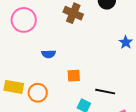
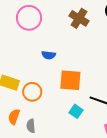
orange square: (74, 76) -> (70, 80), size x1.6

